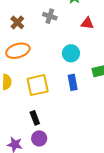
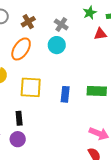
red triangle: (87, 23) -> (100, 34), moved, turned -32
orange ellipse: (18, 51) -> (21, 49), turned -55
cyan circle: (71, 53) -> (57, 45), moved

